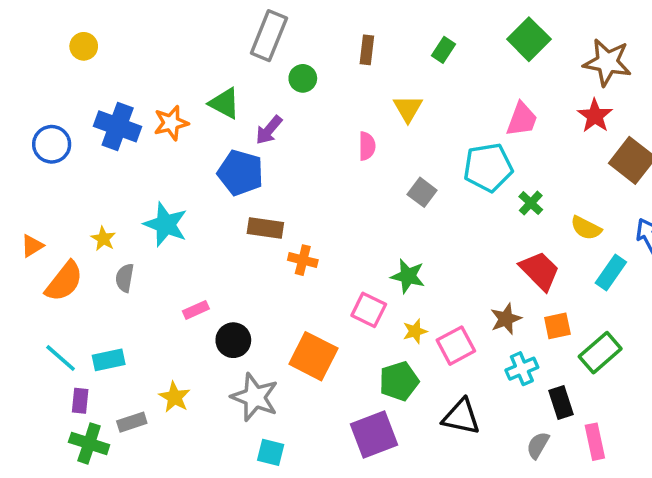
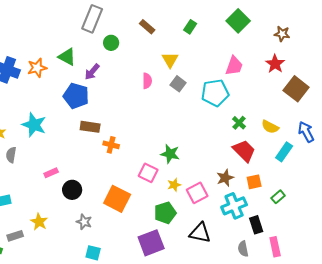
brown rectangle: (367, 50) -> (147, 27), turned -56
brown star: (607, 62) -> (282, 34), size x0.6
gray square: (422, 192) -> (178, 84), moved
green cross: (531, 203) -> (239, 123), moved
green rectangle: (600, 353) -> (278, 197), size x0.6
cyan cross: (522, 369) -> (234, 206), size x1.4
gray star: (255, 397) -> (84, 222), size x0.6
gray semicircle: (538, 445) -> (243, 249), turned -42

